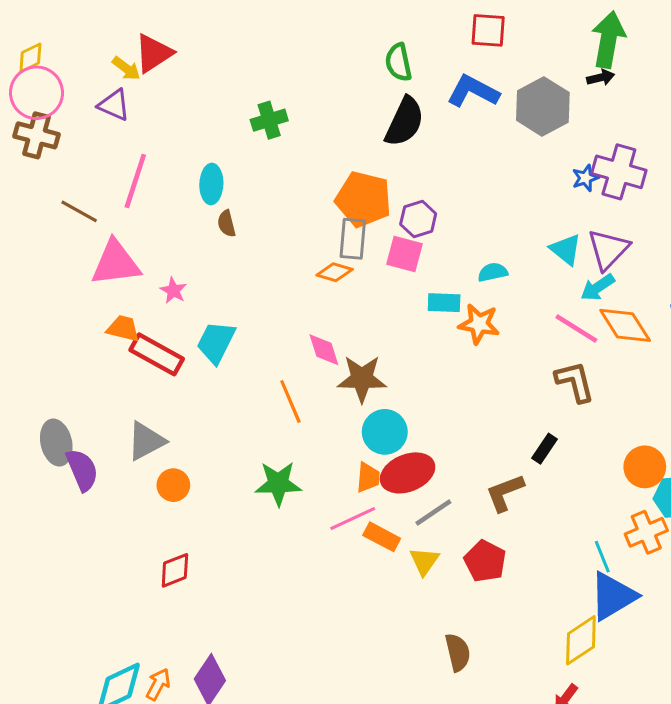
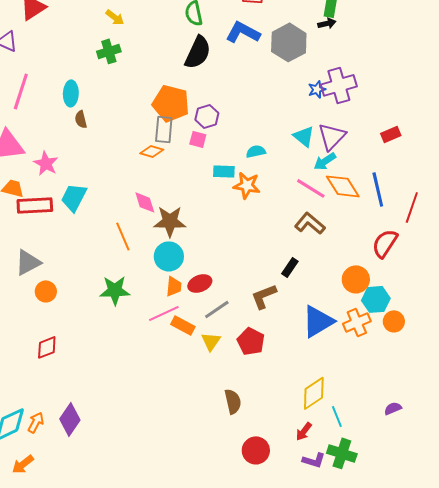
yellow arrow: (126, 68) -> (115, 17), moved
purple cross: (619, 172) -> (339, 85), turned -32
pink square: (405, 254) -> (198, 139), size x0.7
pink star: (173, 290) -> (46, 163), size x1.4
red rectangle: (157, 354) -> (35, 205), turned -32
brown L-shape: (575, 382) -> (310, 223), turned -36
cyan circle: (385, 432) -> (169, 256), moved
red ellipse: (408, 473) -> (200, 283), size x0.7
cyan line: (602, 557) -> (337, 416), moved
blue triangle: (613, 596) -> (318, 321), moved

